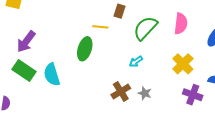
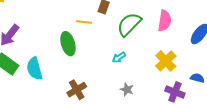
green ellipse: (85, 49) -> (68, 44), turned -35
brown cross: (121, 91) -> (77, 90), moved

